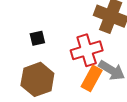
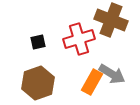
red cross: (87, 50) -> (79, 39), moved

